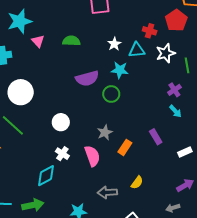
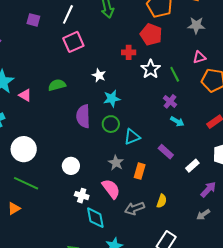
cyan triangle: (137, 50) -> (132, 137), moved
purple semicircle: (87, 78) -> (83, 116), turned 120
white rectangle: (185, 152) -> (192, 166), moved
cyan diamond: (46, 176) -> (95, 218), moved, turned -55
gray arrow: (107, 192) -> (134, 208), moved

